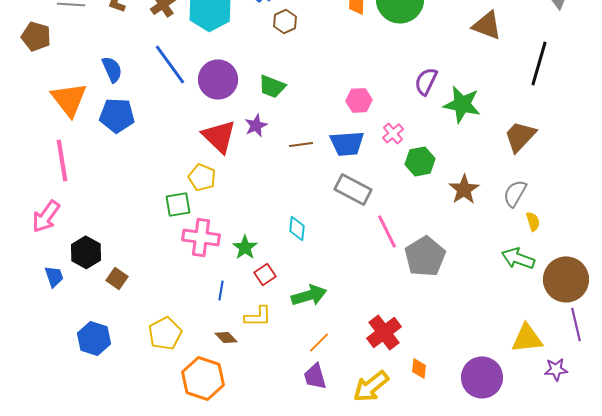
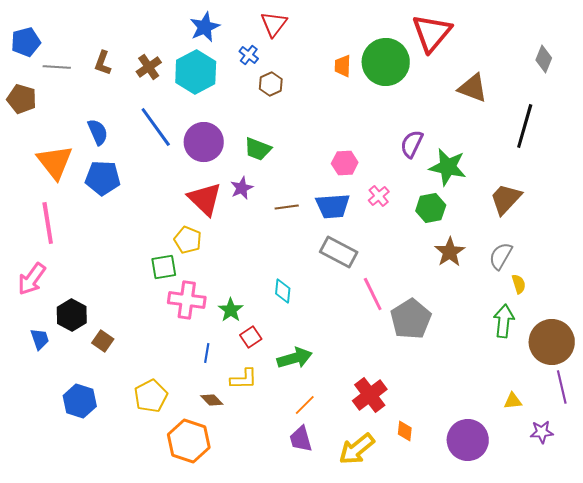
green hexagon: (420, 161) -> (431, 208), moved
green arrow: (518, 258) -> (504, 321), turned 76
yellow triangle: (527, 338) -> (513, 401), size x0.6

